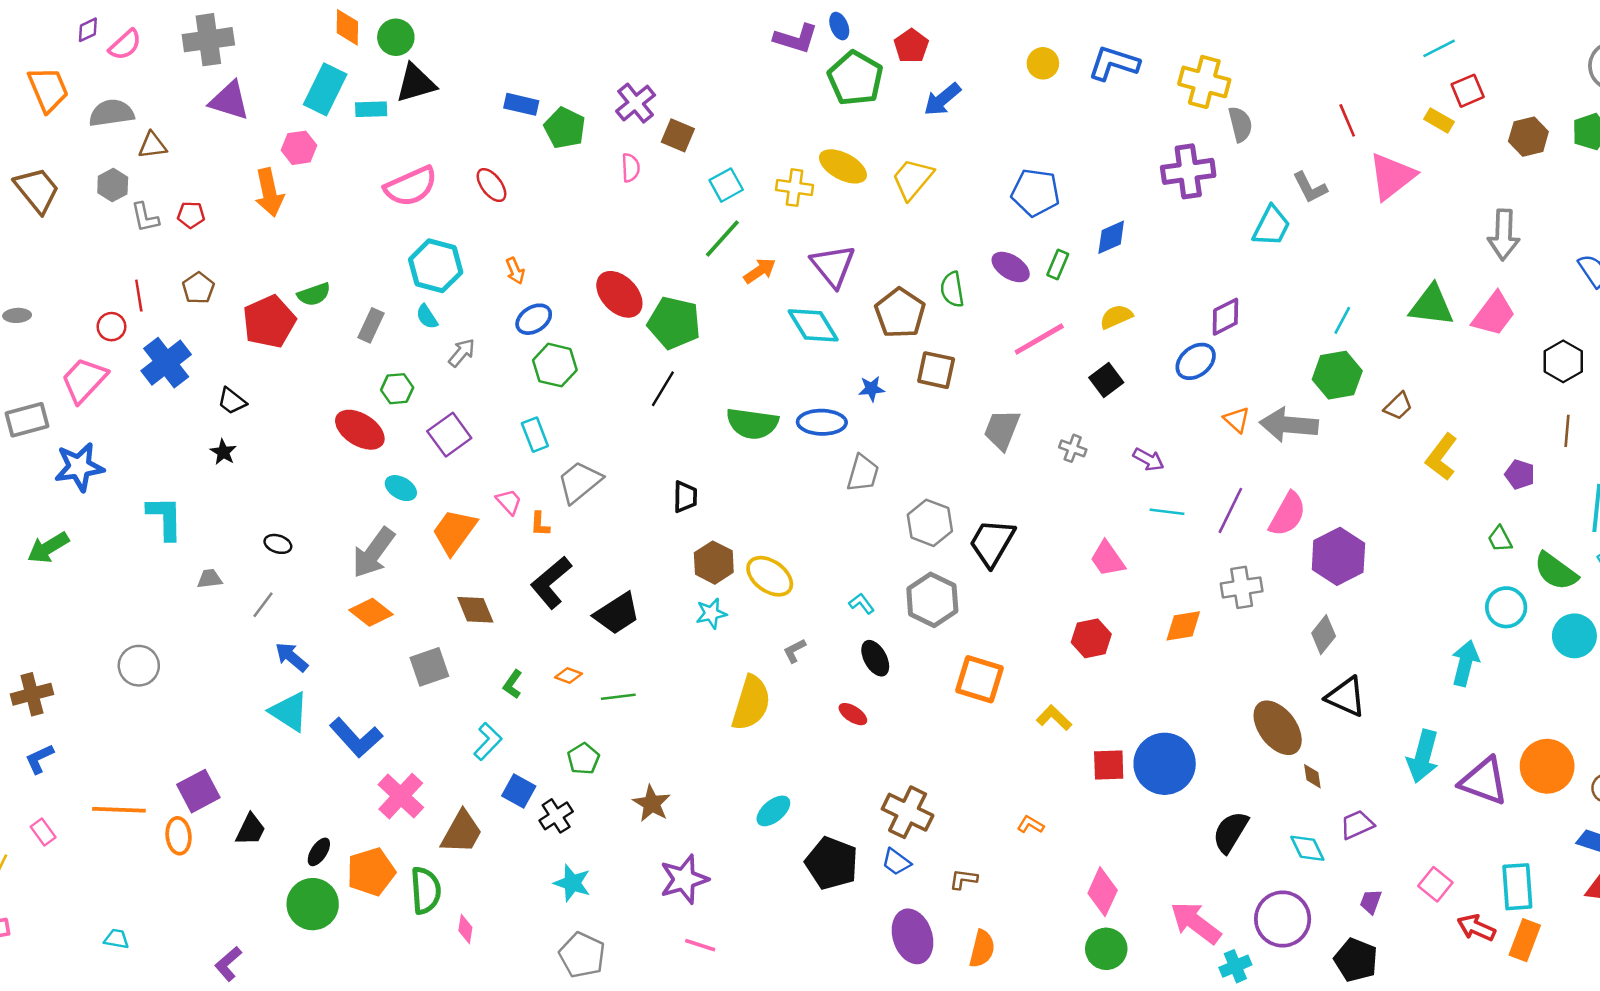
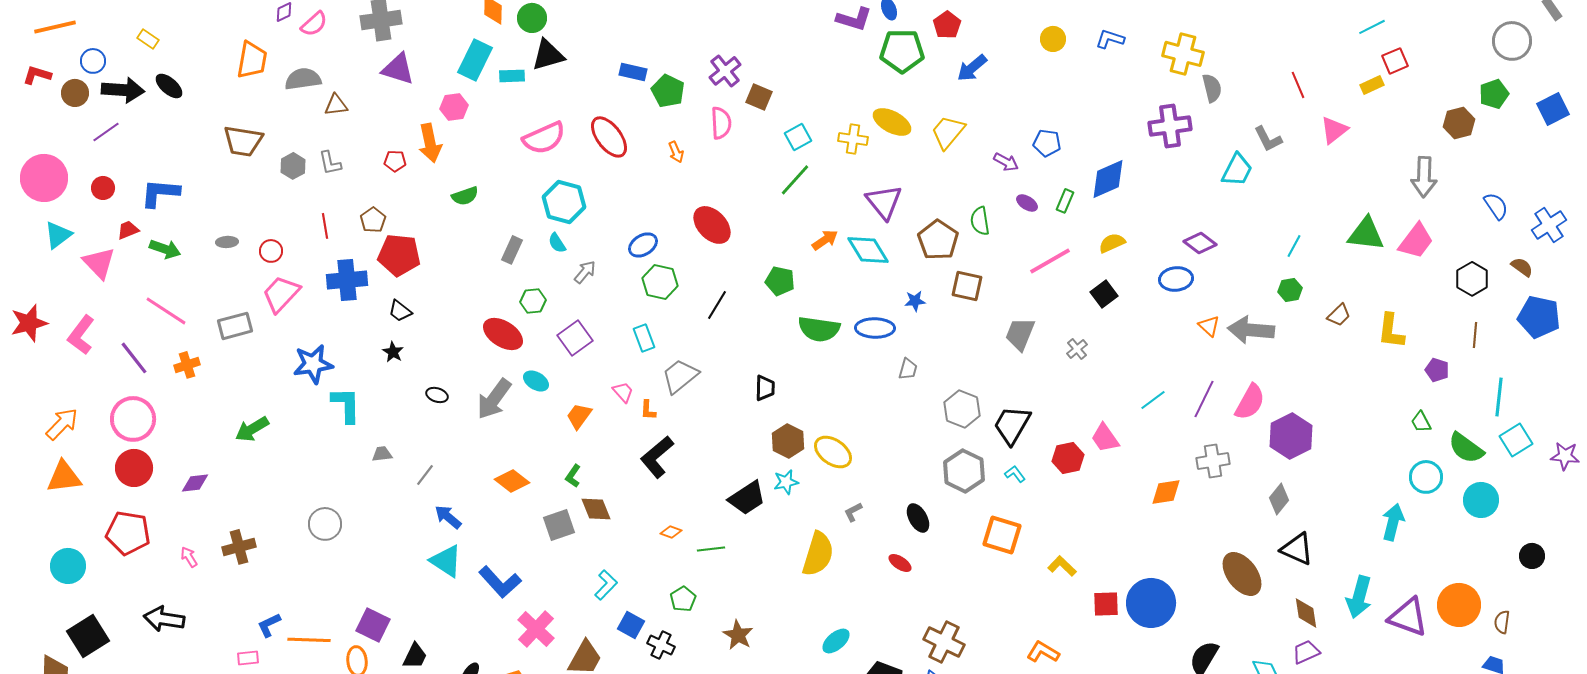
blue L-shape: (1114, 63) -> (1110, 39), size x0.7
green pentagon: (855, 78) -> (902, 51), turned -30
orange trapezoid: (48, 89) -> (252, 60), turned 33
yellow rectangle: (1439, 120) -> (1372, 85), turned -55
brown hexagon: (1528, 137) -> (1459, 123), moved
pink semicircle: (631, 168) -> (721, 123), size x1.4
pink triangle: (1392, 176) -> (1334, 130), size x0.7
gray hexagon: (113, 185) -> (293, 166), moved
red ellipse: (491, 185) -> (609, 137), size x1.5
brown trapezoid: (37, 190) -> (243, 141), turned 138
blue pentagon: (1035, 192) -> (1047, 143), size x0.7
red pentagon: (191, 215) -> (395, 161), moved
blue diamond: (1111, 237) -> (1108, 179), size x1.4
purple ellipse: (1011, 267) -> (1027, 203), size x0.7
orange arrow: (515, 271) -> (676, 152), moved
orange arrow: (760, 271) -> (825, 240), moved
green semicircle: (314, 294) -> (465, 196), moved
purple diamond: (1225, 317) -> (1200, 243), turned 64
red pentagon: (269, 322) -> (399, 255), moved, turned 30
green pentagon: (674, 323) -> (780, 281), moved, size x0.7
red circle: (111, 327) -> (271, 251), moved
blue ellipse: (1196, 361) -> (1176, 279), turned 32
blue cross: (166, 363) -> (347, 280), turned 33
green hexagon: (1337, 375) -> (1290, 290), size x0.6
black line: (663, 389) -> (717, 305), moved
gray cross: (1073, 448) -> (1077, 349), turned 30
yellow L-shape: (1442, 457) -> (1391, 331), moved, turned -30
purple arrow: (1148, 459) -> (1006, 162), moved
blue star: (79, 467) -> (313, 364), moved
gray trapezoid: (863, 473) -> (908, 369), size x0.7
cyan line: (1167, 512) -> (1153, 400), turned -44
orange trapezoid: (454, 532) -> (579, 416), size x0.7
black ellipse: (278, 544) -> (437, 395), moved
gray arrow: (374, 553) -> (494, 399), moved
cyan L-shape: (862, 604) -> (1015, 474), moved
brown diamond: (475, 610) -> (596, 509), moved
black trapezoid: (617, 613) -> (747, 498), moved
red hexagon: (1091, 638) -> (1068, 458), moved
green L-shape: (513, 684) -> (573, 476), moved
blue L-shape: (39, 759) -> (269, 625), moved
brown diamond: (1312, 776) -> (1306, 613), moved, size x1.5
purple square: (198, 791) -> (373, 625), turned -36
black cross: (556, 816) -> (661, 645), turned -32
orange L-shape: (1030, 825) -> (1043, 652), size x1.5
pink rectangle: (43, 832) -> (248, 658), turned -60

